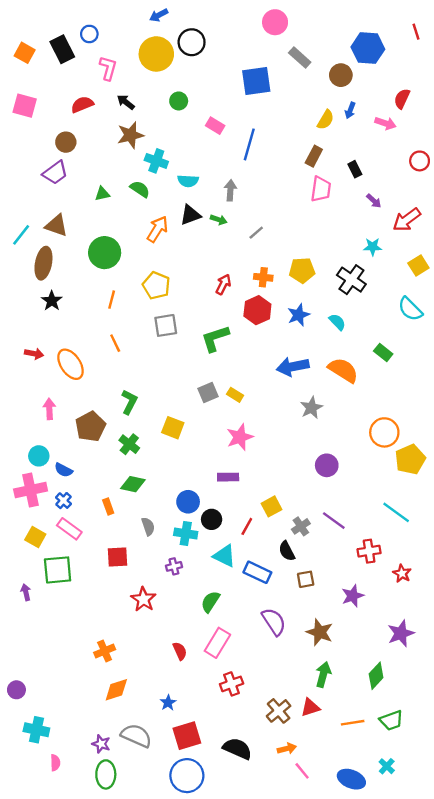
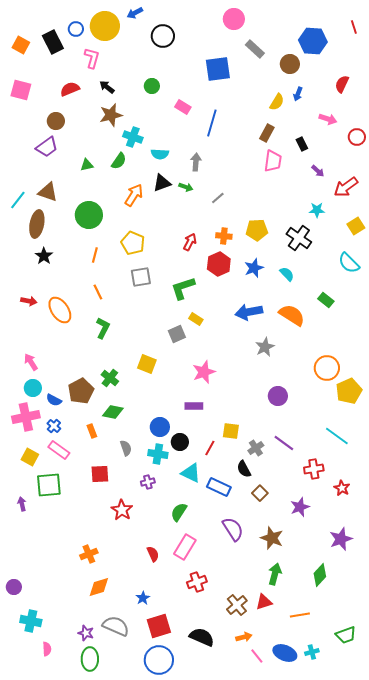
yellow circle: (156, 54) -> (105, 26), moved
pink arrow: (386, 123) -> (328, 119), moved
green semicircle: (140, 189) -> (119, 161), turned 90
yellow rectangle: (235, 395) -> (196, 319), moved
green L-shape: (129, 402) -> (103, 328), moved
pink arrow: (49, 409) -> (31, 362), moved, turned -30
brown pentagon: (91, 427) -> (81, 391), moved
yellow square: (271, 506) -> (231, 431), turned 36
brown square: (306, 579) -> (260, 493), turned -35
green trapezoid: (391, 720) -> (346, 635), moved
cyan cross: (387, 766) -> (312, 652), moved, turned 32
blue ellipse: (351, 779) -> (285, 653), moved

